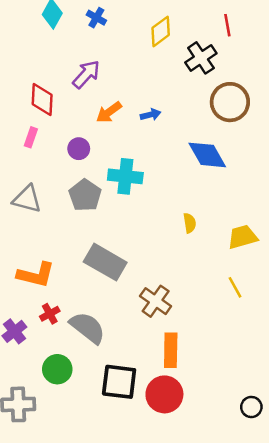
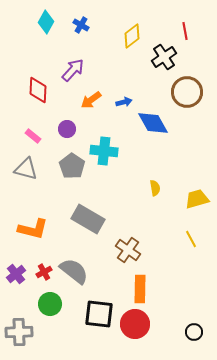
pink rectangle: (31, 137) -> (33, 136), moved, turned -70
blue diamond: (207, 155) -> (153, 123), moved
red cross: (50, 314) -> (44, 272), moved
black circle: (251, 407) -> (194, 332), moved

